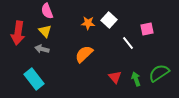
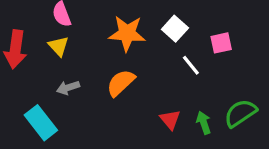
white square: (109, 20) -> (175, 29), moved
orange star: (88, 23) -> (127, 33), size x1.6
gray arrow: (42, 49) -> (68, 88), moved, turned -32

